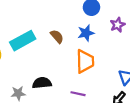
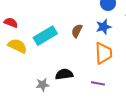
brown semicircle: (57, 36) -> (77, 31), turned -112

